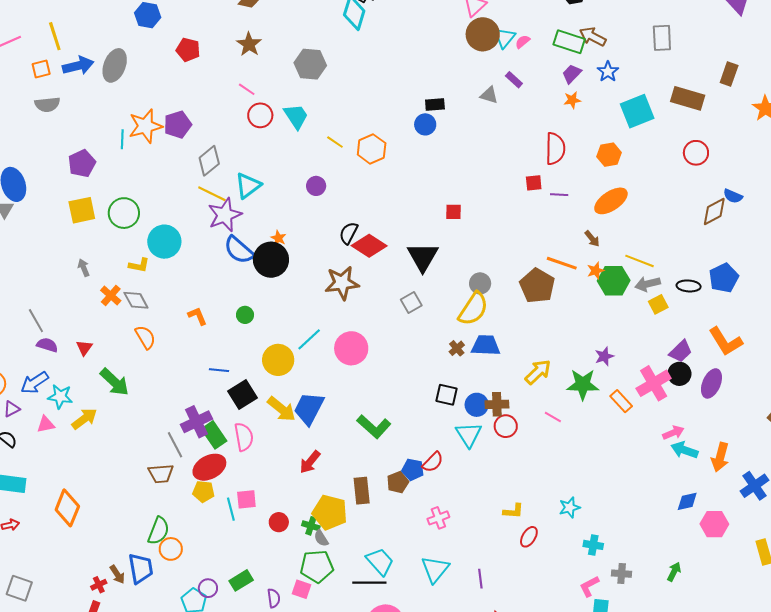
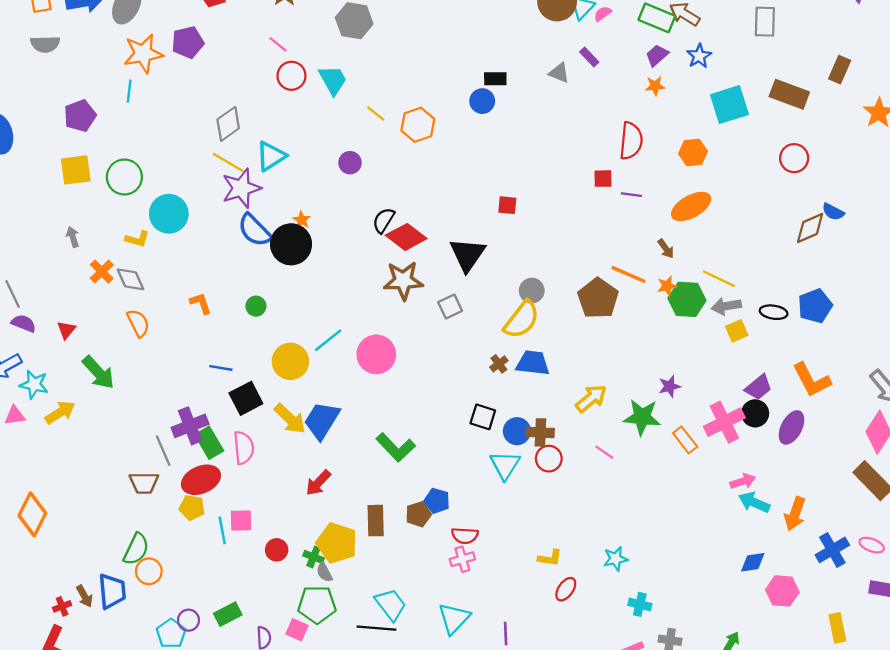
purple pentagon: (178, 125) -> (188, 42), moved
orange star: (145, 126) -> (143, 54), moved
brown star: (342, 283) -> (403, 281), moved
red semicircle: (433, 462) -> (465, 536), moved, turned 45

